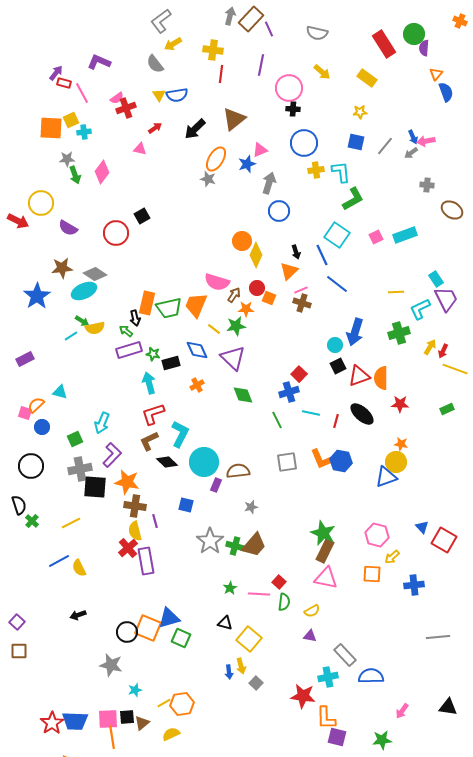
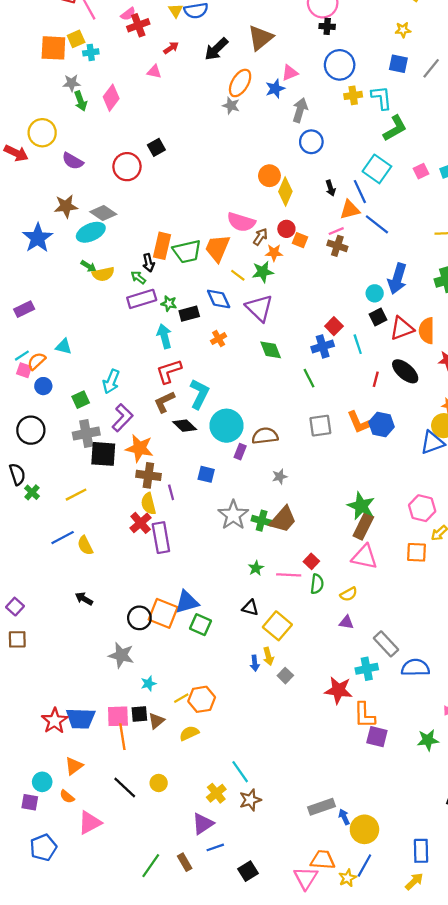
orange triangle: (289, 271) -> (350, 210), moved, turned 30
cyan line: (71, 336) -> (22, 356), moved
cyan line: (311, 413) -> (358, 344), moved, turned 60
black arrow: (78, 615) -> (84, 599), turned 49

